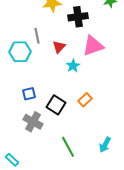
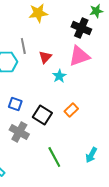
black cross: (78, 17) -> (81, 28), moved, turned 30
blue square: (29, 94) -> (15, 104), turned 32

